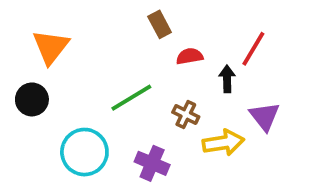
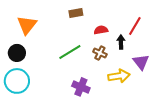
brown rectangle: (160, 24) -> (76, 13), moved, turned -72
brown cross: (186, 114) -> (100, 53), moved
cyan circle: (84, 152) -> (17, 81), moved

